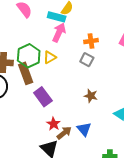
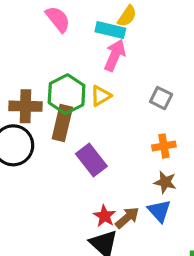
orange cross: (91, 41) -> (164, 146), moved
brown rectangle: (26, 73) -> (62, 123), turned 35
brown star: (91, 96) -> (165, 182), moved
red star: (54, 124) -> (104, 216), moved

